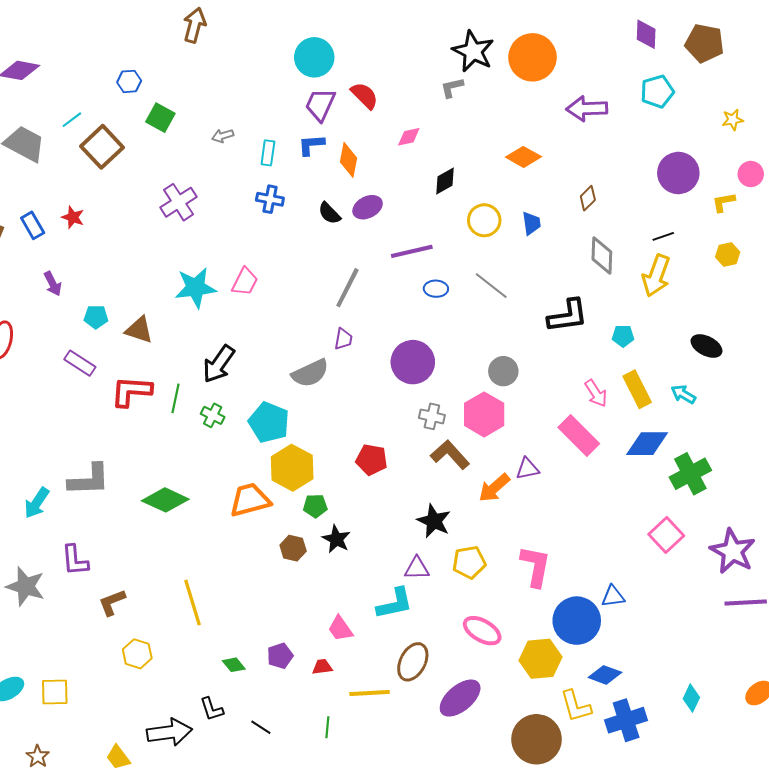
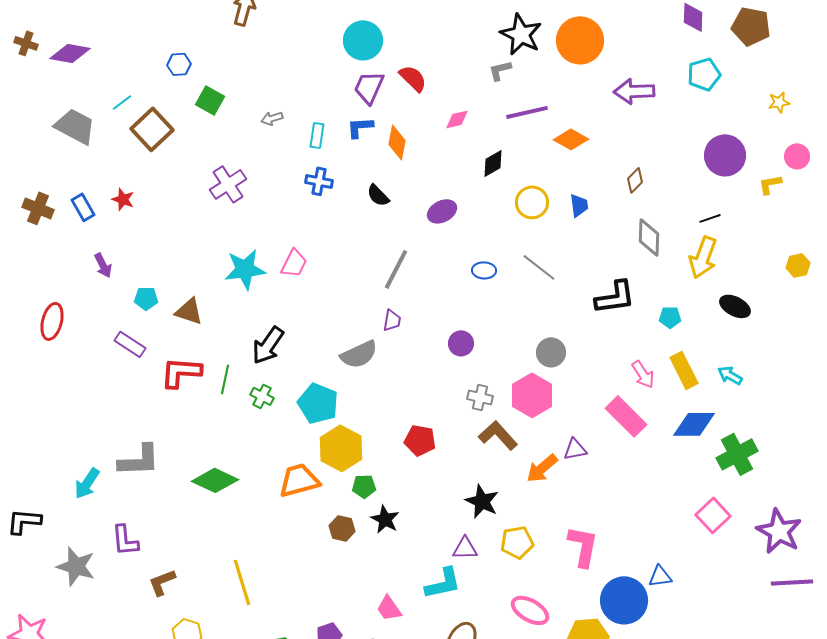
purple ellipse: (368, 207) -> (442, 211), moved
purple line: (412, 251) -> (527, 112), moved
yellow hexagon: (728, 254) -> (798, 265), moved
black ellipse: (706, 346) -> (735, 306), moved
purple circle: (413, 362) -> (461, 343), size x0.6

